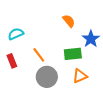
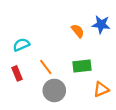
blue star: (91, 39) -> (101, 24), moved, turned -30
orange triangle: (80, 76) -> (101, 89), moved

